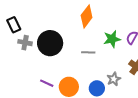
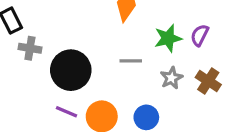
black circle: (50, 43) -> (71, 70), moved
gray star: (114, 79) -> (171, 78), moved

